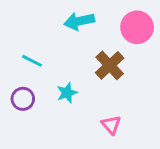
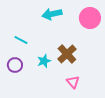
brown cross: (110, 65) -> (67, 54), moved

